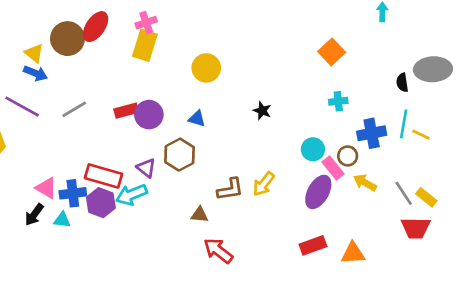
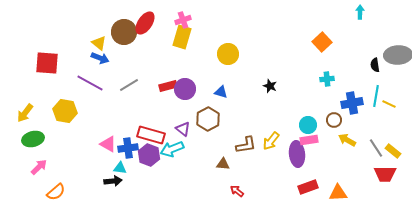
cyan circle: (313, 149) -> (308, 125), moved
pink rectangle: (333, 168) -> (309, 140), moved, turned -60
purple ellipse: (318, 192) -> (297, 154), moved, turned -35
black arrow: (34, 215) -> (113, 181), moved, turned -132
red arrow: (218, 251) -> (237, 191), size x0.6

